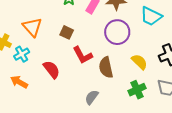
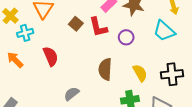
purple circle: (117, 32) -> (126, 37), size x0.6
red L-shape: (83, 55) -> (98, 27), moved
gray semicircle: (92, 97) -> (72, 94), moved

